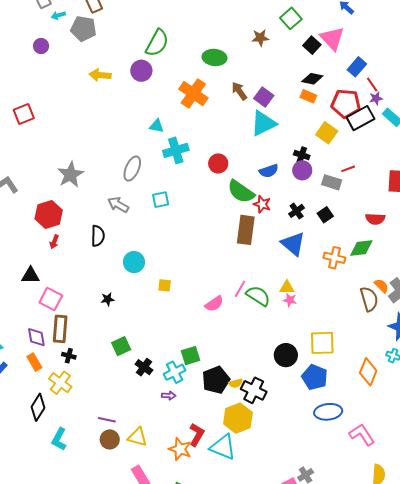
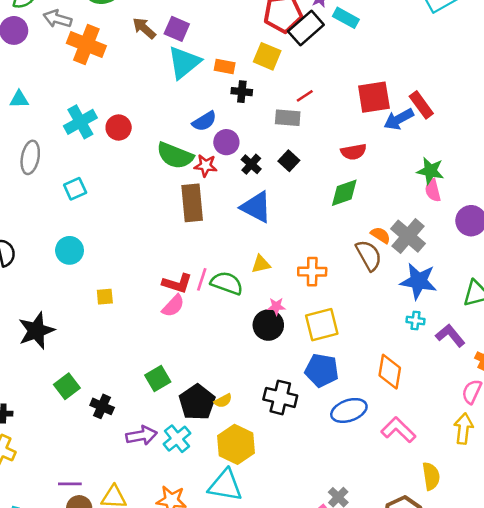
orange rectangle: (308, 96) -> (225, 67), moved
cyan triangle: (157, 126) -> (19, 99), moved
red circle: (218, 164) -> (119, 128), moved
purple circle: (302, 170) -> (226, 142), moved
gray arrow: (118, 205) -> (57, 19), moved
orange cross: (334, 258) -> (312, 272), moved
cyan circle: (134, 262) -> (70, 250), moved
black star: (108, 299) -> (36, 331), size x2.0
pink star: (290, 300) -> (276, 306), moved
black circle: (286, 355) -> (268, 325), moved
cyan cross: (175, 372) -> (177, 439), moved
orange diamond: (368, 372) -> (390, 372), moved
black cross: (254, 390) -> (280, 397), moved
purple arrow: (169, 396) -> (142, 435), size x1.6
red L-shape: (197, 435) -> (177, 283), moved, turned 90

